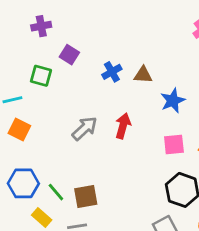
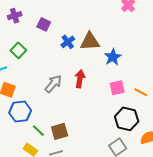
purple square: (69, 55) -> (44, 24), moved
brown triangle: (143, 75) -> (90, 41), size x1.5
green square: (41, 76) -> (18, 50), turned 35
blue hexagon: (23, 183) -> (20, 112), moved

